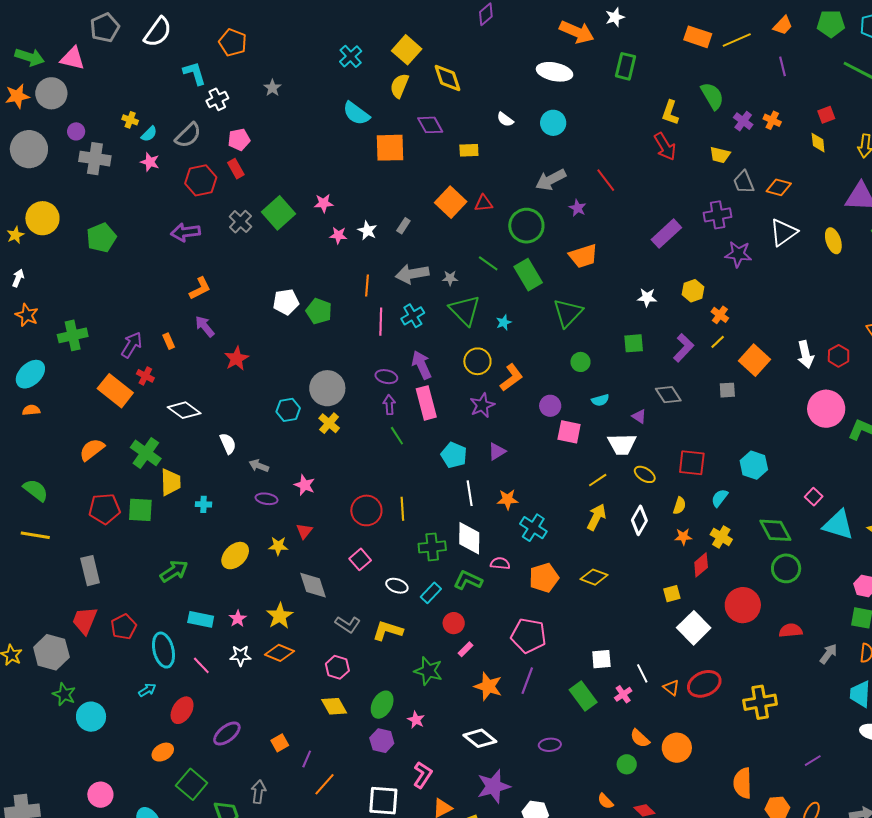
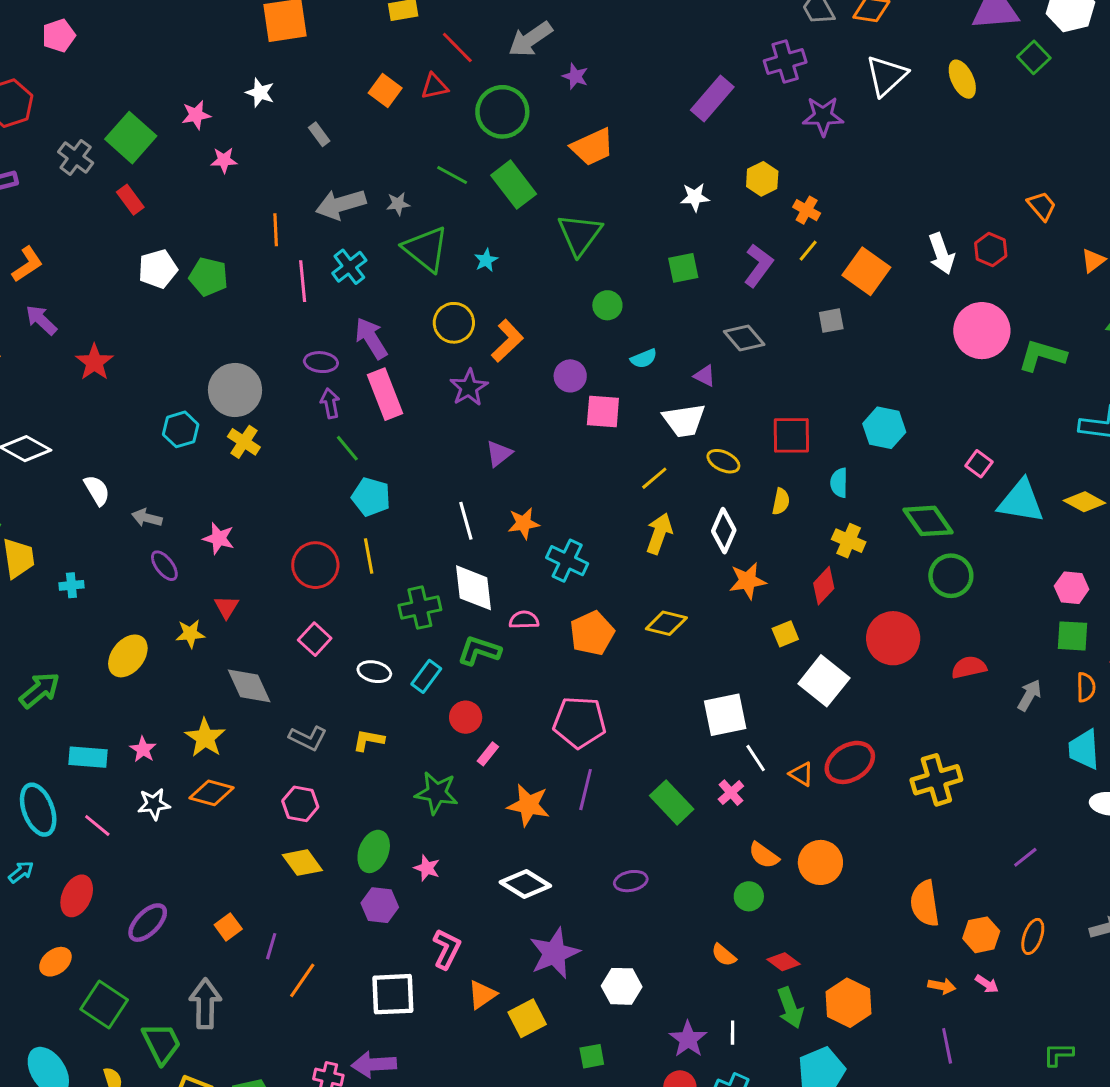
red rectangle: (236, 169) -> (130, 200), moved
red line: (606, 180) -> (457, 48), moved
orange square: (451, 202) -> (385, 90), size x0.7
gray rectangle: (403, 226) -> (319, 134), turned -63
white star: (367, 230) -> (260, 93), moved
cyan pentagon: (454, 455) -> (371, 497), moved
cyan semicircle: (720, 498) -> (839, 483), turned -30
purple ellipse: (267, 499) -> (164, 566), turned 50
orange star: (683, 537) -> (748, 581), moved, size x1.4
yellow L-shape: (388, 631) -> (369, 740), size x0.7
white square: (601, 659) -> (725, 715), moved, size x1.4
gray arrow: (258, 792) -> (205, 1004), size x1.4

